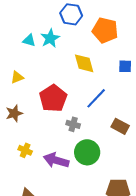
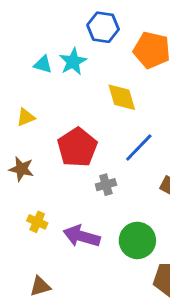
brown star: (14, 113) -> (21, 169), turned 30
gray cross: (73, 124) -> (106, 185), turned -32
green circle: (87, 152) -> (137, 240), moved

